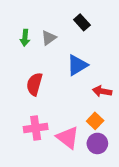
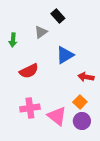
black rectangle: (82, 22) -> (58, 16), moved
green arrow: (25, 38) -> (13, 40), moved
red semicircle: (34, 84) -> (29, 71), turned -132

